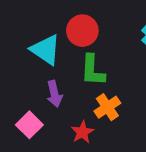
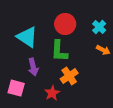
red circle: (82, 31) -> (65, 24), moved
pink square: (29, 125) -> (16, 88), turned -30

